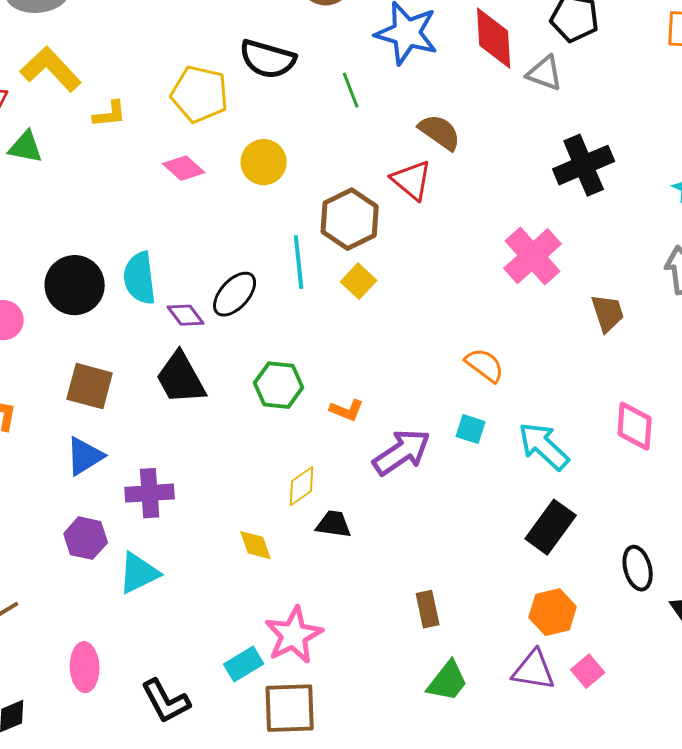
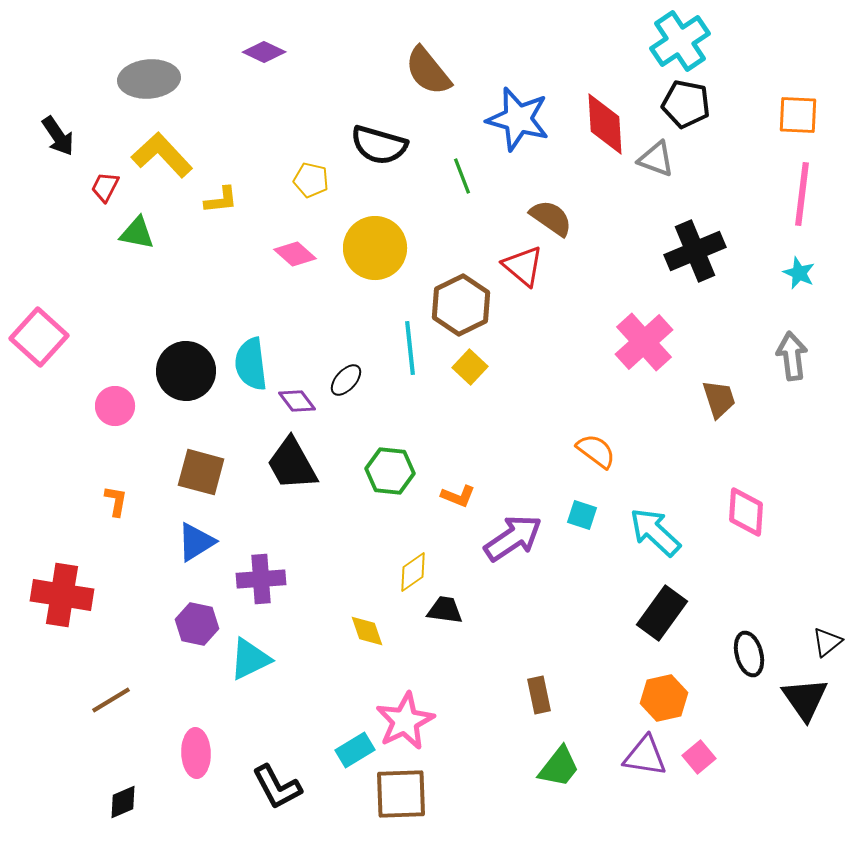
yellow pentagon: (200, 94) -> (311, 180), size x0.6
yellow circle: (264, 162) -> (375, 248), size x1.4
black ellipse: (235, 294) -> (346, 380), size x0.7

